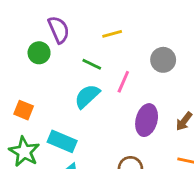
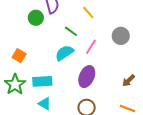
yellow line: (112, 34) -> (88, 12), turned 56
purple ellipse: (147, 120) -> (87, 77), moved
cyan rectangle: (62, 141) -> (42, 81), turned -36

